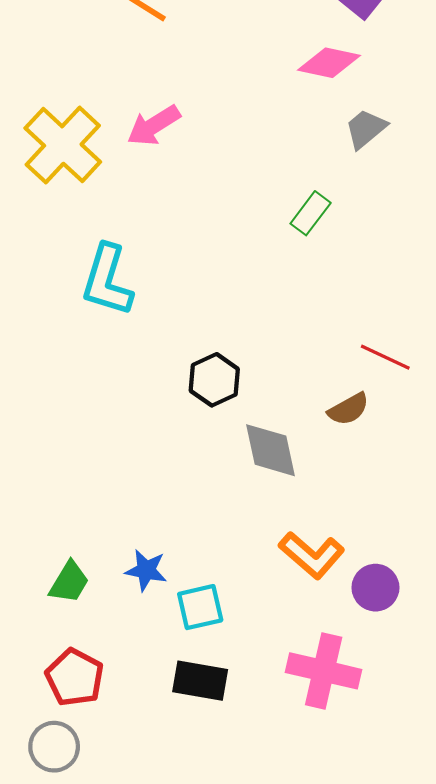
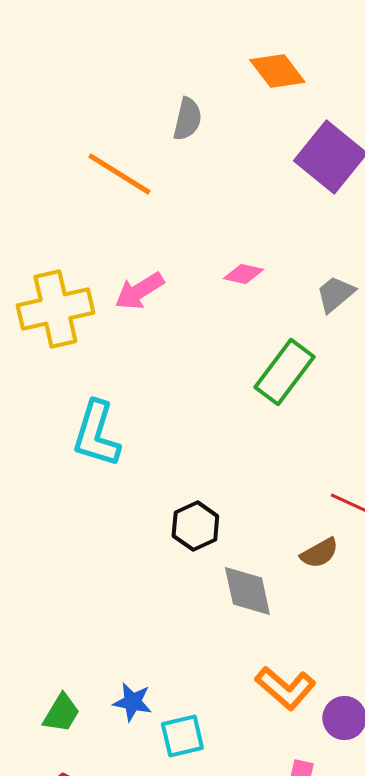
pink diamond: (329, 63) -> (243, 274), moved, size x0.7
yellow cross: (63, 145) -> (55, 309), turned 34
green rectangle: (311, 213) -> (284, 372), size x1.6

